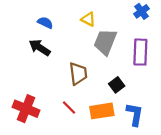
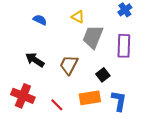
black arrow: (40, 48) -> (35, 60), moved
brown trapezoid: (78, 74) -> (69, 65), turned -145
red line: (69, 108) -> (57, 105), moved

